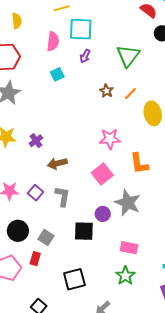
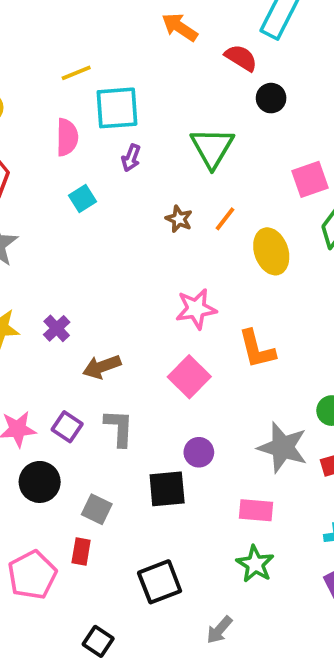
gray star: (128, 203) -> (283, 447), moved
black circle: (18, 231) -> (40, 482), moved

